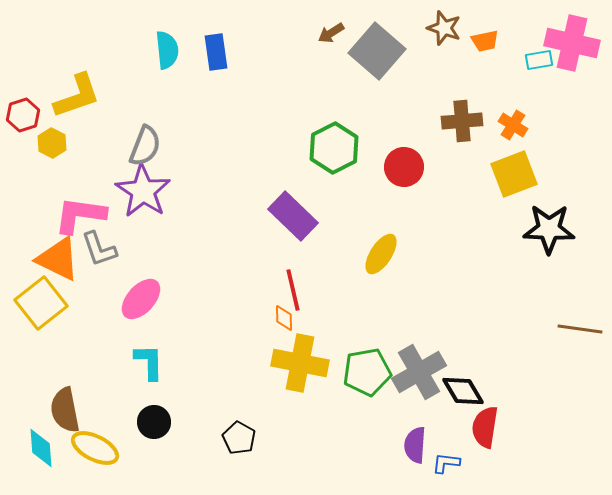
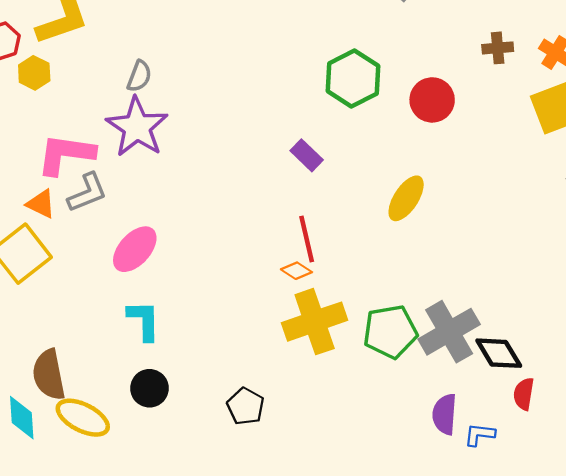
brown cross: (462, 121) -> (498, 48), size x0.7
gray semicircle: (145, 146) -> (139, 76), size x0.7
purple rectangle: (293, 216) -> (307, 155), size x0.6
gray L-shape: (99, 249) -> (87, 193), turned -93
orange triangle: (58, 259) -> (41, 204), size x0.6
orange diamond: (284, 318) -> (296, 271), turned -56
yellow cross: (300, 363) -> (315, 322), turned -30
red semicircle: (485, 427) -> (524, 394), size x0.7

